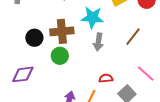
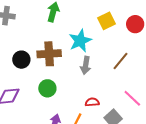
cyan star: (92, 18) -> (80, 41), turned -30
green circle: (60, 56) -> (47, 88), moved

